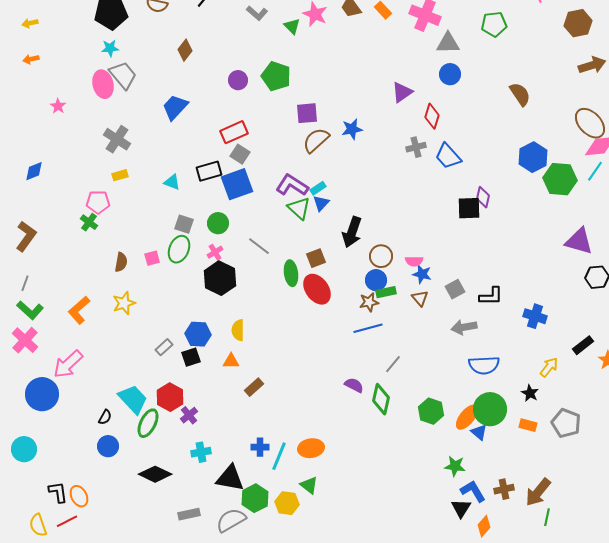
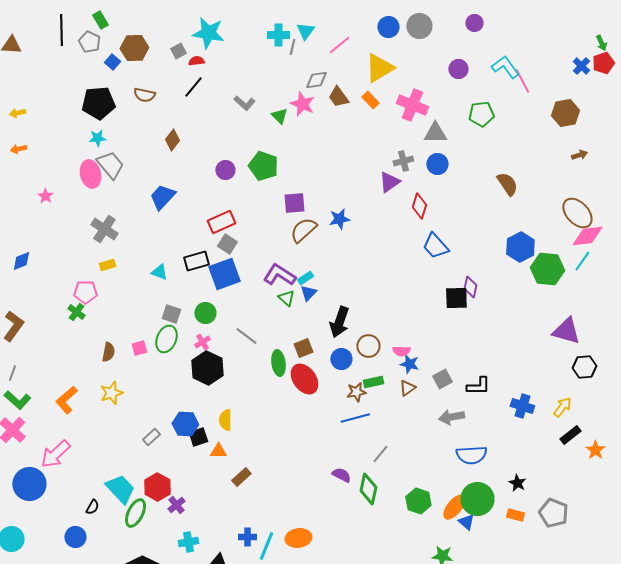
brown arrow: (592, 65) -> (579, 155), size x0.6
gray cross: (416, 147) -> (403, 161), moved
green triangle: (299, 208) -> (286, 298), size x0.7
blue circle: (376, 280) -> (341, 359), moved
brown triangle: (420, 298) -> (407, 388), turned 36
black square: (191, 357) -> (198, 437), moved
yellow arrow: (549, 367) -> (562, 407), moved
blue circle: (108, 446) -> (75, 537), moved

